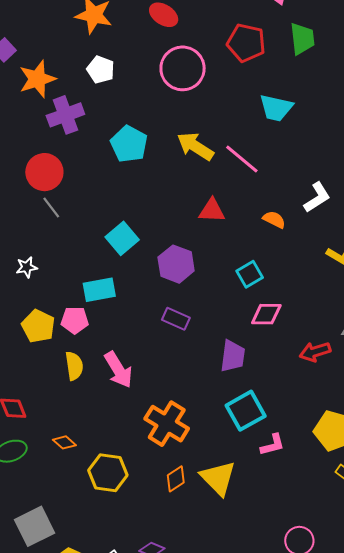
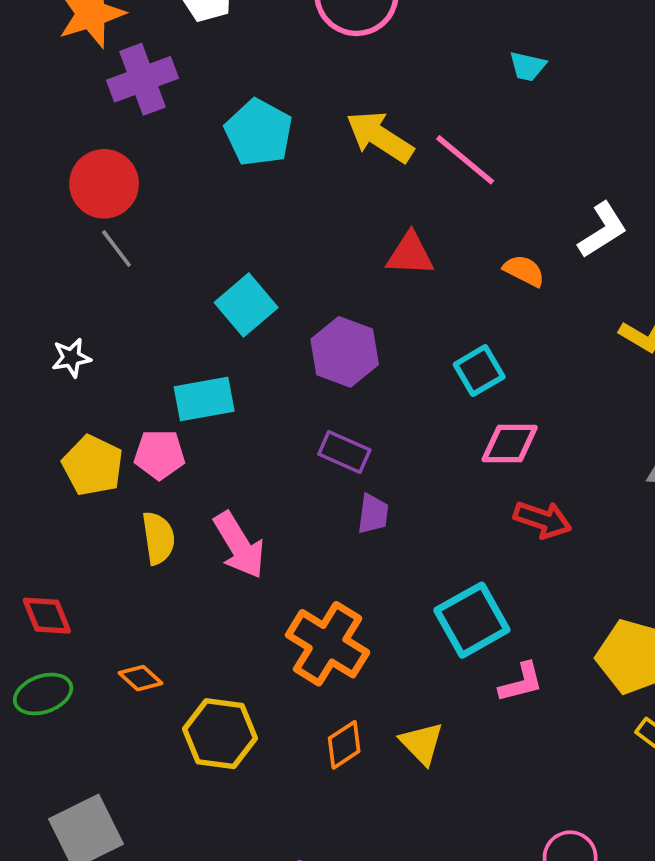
cyan trapezoid: (276, 108) -> (528, 66), size x0.6
red arrow: (315, 352) -> (543, 520), moved, turned -144
purple trapezoid: (233, 356) -> (373, 514), moved, size x0.7
yellow triangle: (218, 478) -> (422, 743), size x0.7

